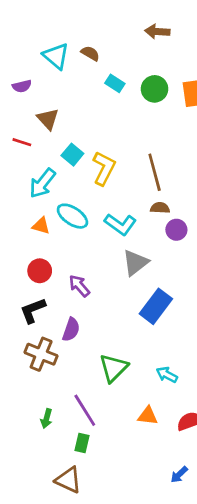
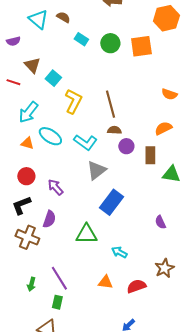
cyan square: (72, 155) -> (53, 78), moved
green triangle: (114, 368) -> (86, 234), moved, turned 45

